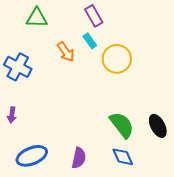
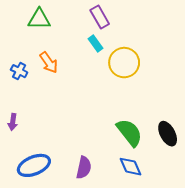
orange arrow: (66, 52) -> (49, 63), moved
blue cross: (18, 67) -> (19, 71), size x0.6

